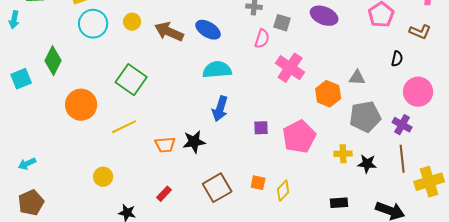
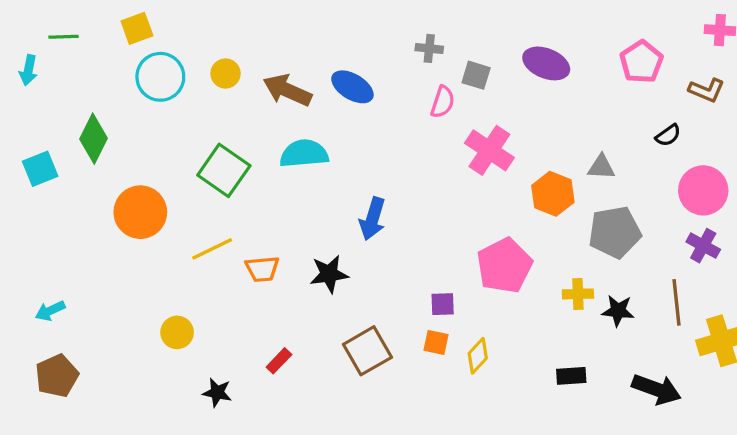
black semicircle: (397, 59) -> (668, 135), turned 42
cyan semicircle: (217, 70) -> (304, 154), moved
purple cross: (402, 125) -> (703, 246), moved
purple square: (261, 128) -> (443, 304), moved
orange trapezoid: (165, 145) -> (262, 269), moved

